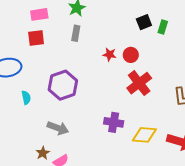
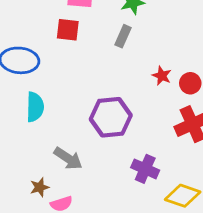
purple hexagon: (63, 85) -> (111, 117), moved
cyan semicircle: (26, 98) -> (35, 107), size x1.5

